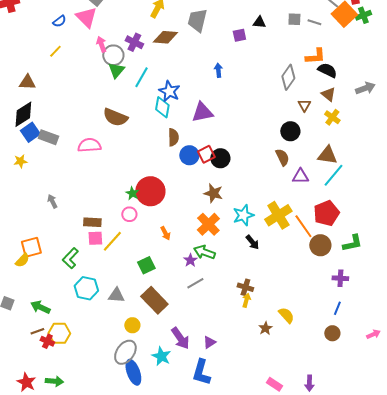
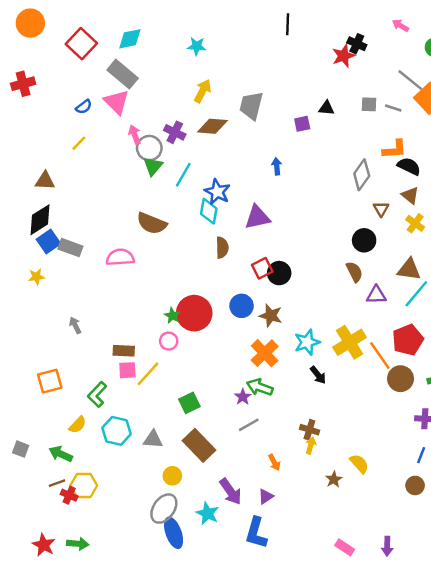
blue circle: (189, 155) -> (242, 306), moved
orange arrow: (165, 233) -> (274, 462), moved
yellow semicircle: (22, 260) -> (78, 425), moved

